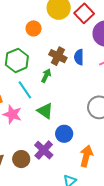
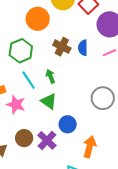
orange circle: (34, 28) -> (38, 19), size x1.5
green arrow: (46, 76) -> (50, 76), moved, turned -48
brown circle: (21, 159) -> (24, 138), moved

